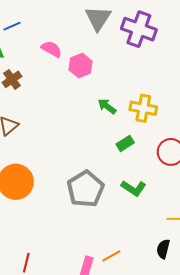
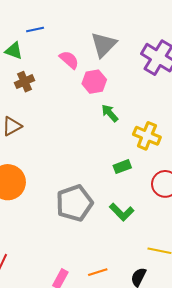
gray triangle: (98, 18) -> (104, 45), moved
green arrow: (107, 106) -> (110, 113), moved
orange line: (111, 256) -> (98, 272), moved

